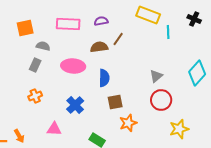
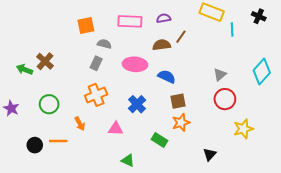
blue semicircle: (104, 78) -> (167, 77), turned -66
orange cross: (35, 96) -> (96, 95), size x1.5
orange star: (128, 123) -> (181, 123), moved
orange arrow: (19, 136) -> (80, 124), moved

